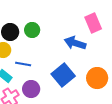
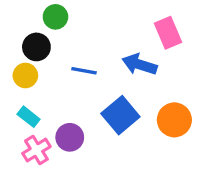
green circle: (32, 30) -> (55, 17), moved
blue line: (23, 64) -> (84, 71), moved

